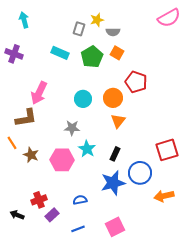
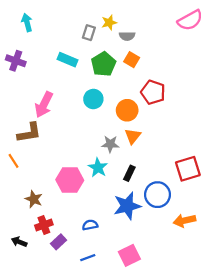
cyan circle: (83, 99) -> (93, 99), moved
gray star: (72, 128) -> (110, 144), moved
brown star: (31, 155) -> (34, 199), moved

